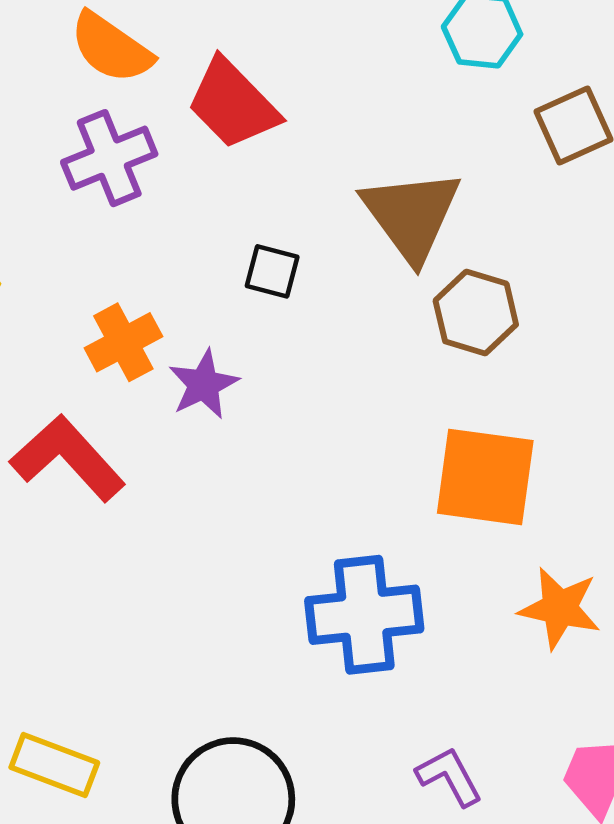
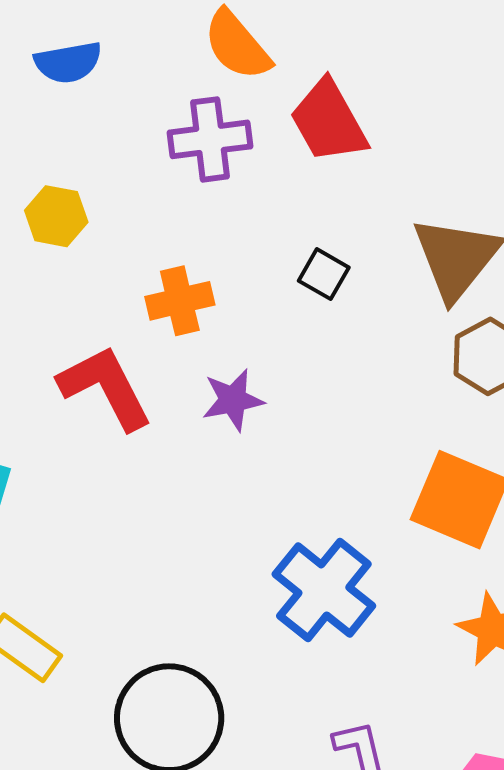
purple star: (204, 384) -> (233, 400), moved
blue cross: (364, 615) -> (324, 590), turned 30

